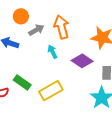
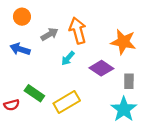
orange circle: (21, 16) -> (22, 17), moved
cyan arrow: (52, 52) -> (68, 58), turned -112

